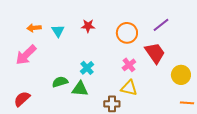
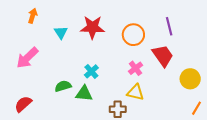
purple line: (161, 25) -> (169, 26), turned -66
red star: (88, 26) -> (92, 27), size x1.6
orange arrow: (34, 28) -> (33, 16), moved, turned 112
orange line: (187, 103) -> (196, 108), turned -64

